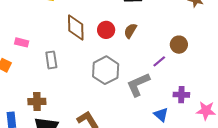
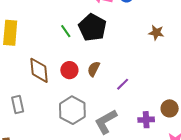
brown circle: (179, 45) -> (170, 108), moved
purple line: (159, 61) -> (123, 84), moved
purple cross: (181, 95) -> (146, 120), moved

